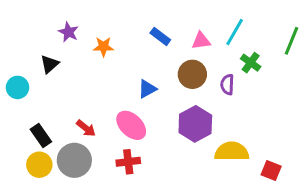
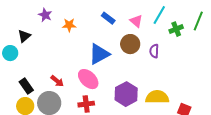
pink triangle: (201, 41) -> (136, 21), turned 48
green cross: (251, 63) -> (176, 29), moved, turned 32
black triangle: (50, 64) -> (24, 36), moved
blue triangle: (147, 89) -> (99, 54), size x1.6
purple hexagon: (195, 124) -> (126, 94), moved

